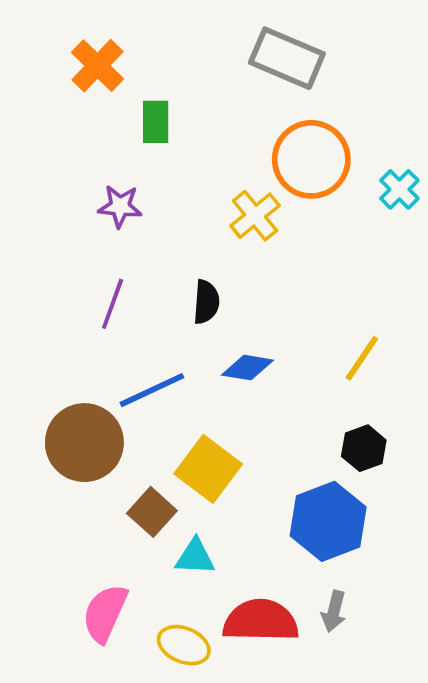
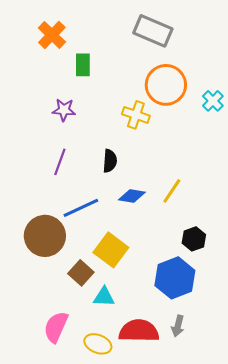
yellow cross: (255, 216) -> (136, 115), turned -32
yellow line: (362, 358) -> (172, 191), moved

